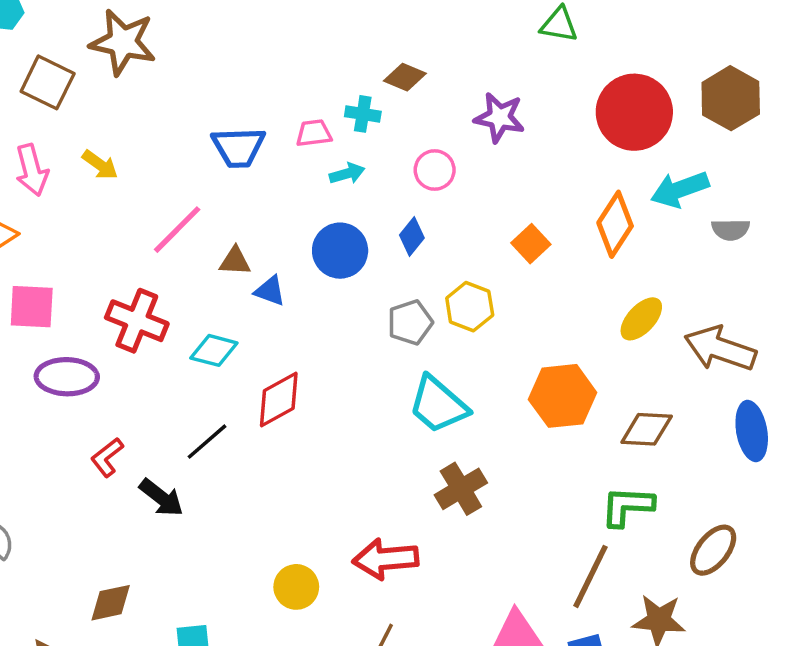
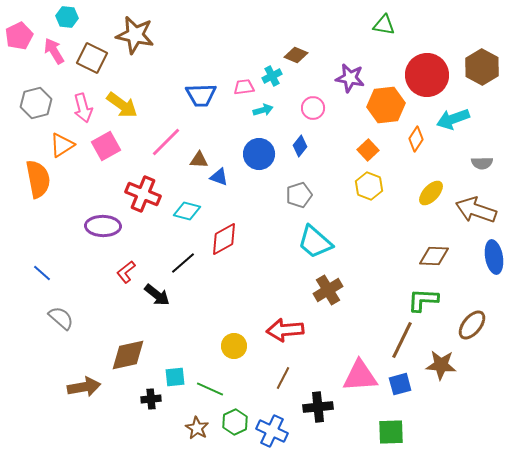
cyan cross: (363, 114) -> (272, 76), turned -36
yellow arrow: (100, 165) -> (122, 105), size x1.5
orange diamond: (615, 224) -> (416, 139), size x0.7
gray semicircle: (731, 230) -> (482, 163), moved
pink square: (32, 307) -> (106, 146), moved, turned -32
yellow hexagon: (470, 307) -> (369, 186), moved
orange hexagon: (563, 396) -> (386, 105), moved
brown diamond: (111, 603) -> (128, 355), size x1.4

